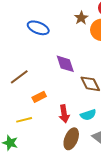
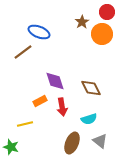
purple diamond: (65, 64) -> (55, 81), moved
brown line: (19, 77) -> (23, 52), moved
red arrow: (64, 114) -> (62, 107), moved

